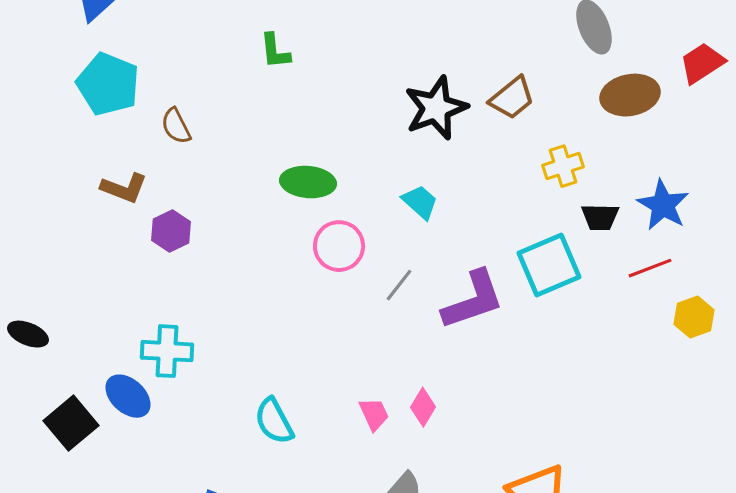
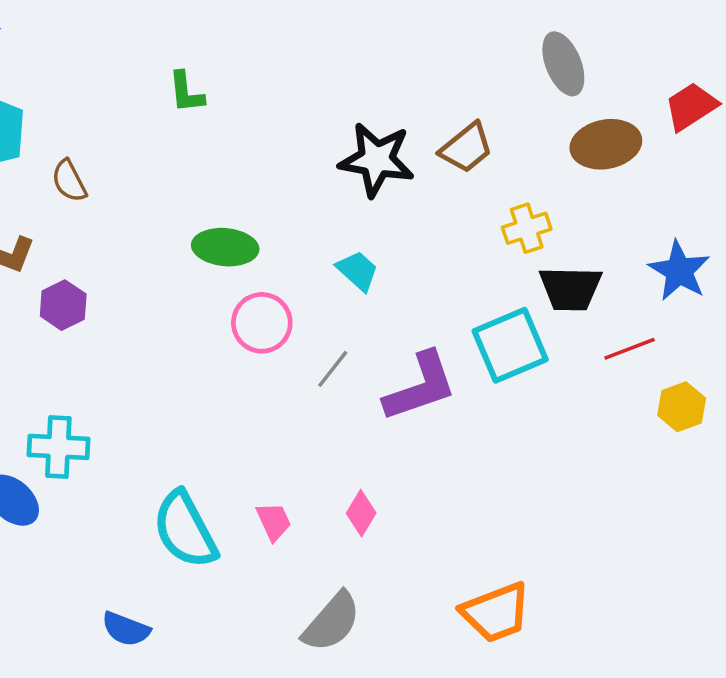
black star: (436, 108) -> (377, 160), turned 30
blue star: (663, 205) -> (679, 271), moved
black trapezoid: (600, 217) -> (570, 288), size x1.4
pink trapezoid: (374, 414) -> (274, 521), moved
cyan semicircle: (274, 421) -> (185, 530), size x1.4

